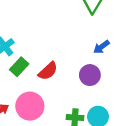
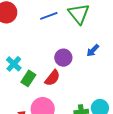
purple circle: (90, 75) -> (63, 58), moved

